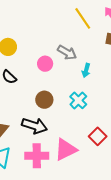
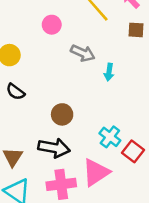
pink circle: (45, 64) -> (52, 25), moved
cyan cross: (78, 100) -> (110, 137), moved

